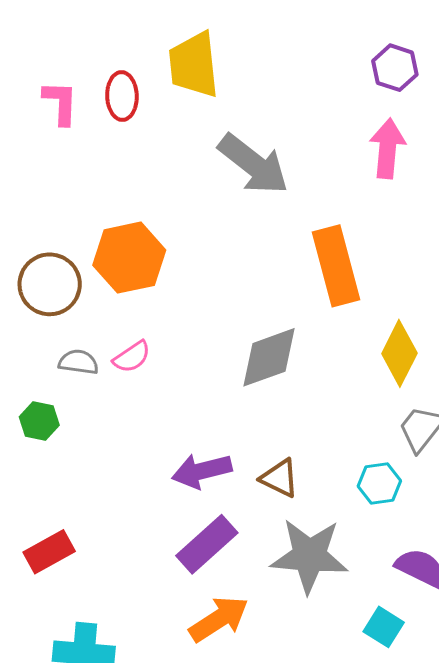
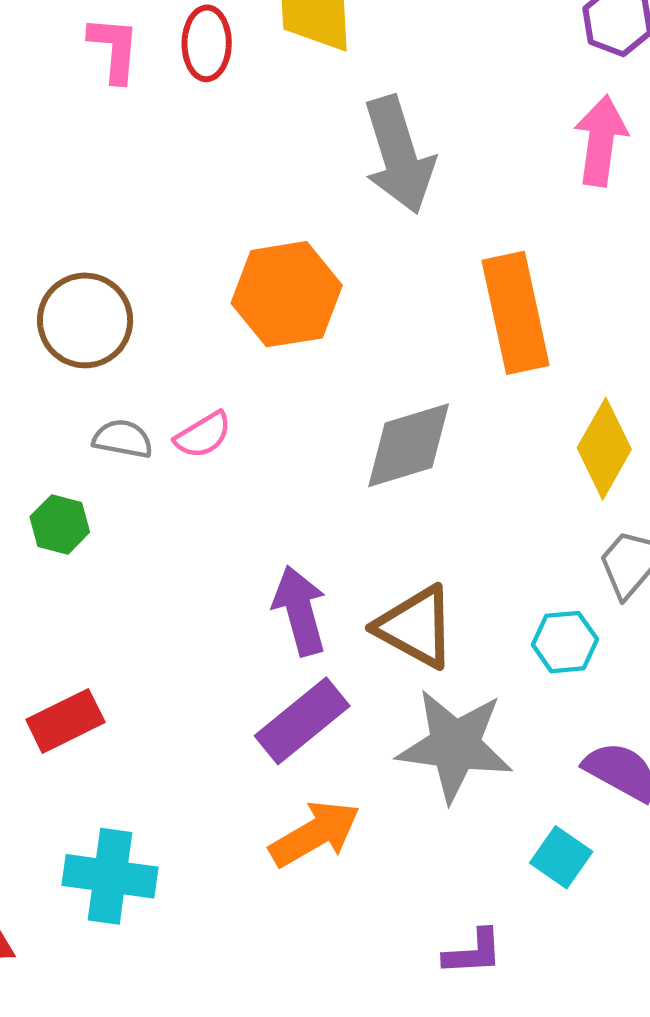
gray arrow: (253, 164) -> (399, 155), turned 32
orange hexagon: (129, 258) -> (287, 294), moved
purple arrow: (202, 471) -> (300, 611), turned 86
brown triangle: (280, 478) -> (416, 627), size x1.4

